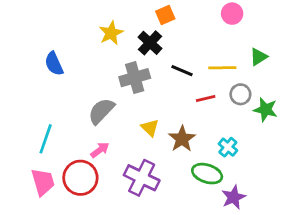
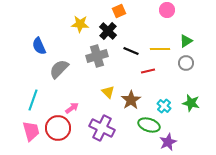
yellow star: (111, 33) -> (80, 24), turned 30
gray circle: (240, 94) -> (186, 63), moved
green star: (265, 110) -> (191, 103), moved
gray semicircle: (101, 111) -> (59, 69), moved

